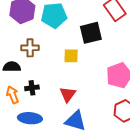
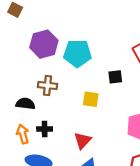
black square: (91, 33) -> (115, 77), size x0.6

